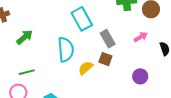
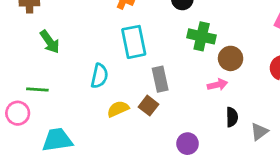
green arrow: (25, 37) -> (50, 42), turned 78
pink arrow: (141, 37) -> (218, 85), moved
cyan semicircle: (66, 50) -> (99, 76), size x0.7

